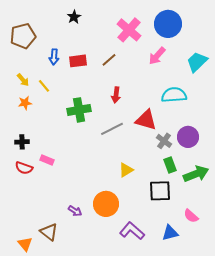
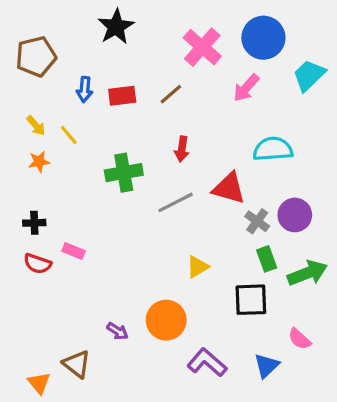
black star: (74, 17) -> (116, 27), size x1.6
cyan trapezoid: (197, 62) -> (309, 75), moved
blue triangle: (170, 233) -> (267, 366), turned -30

